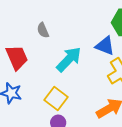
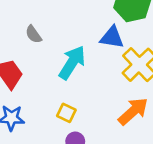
yellow square: (56, 98) -> (66, 113), size x0.7

